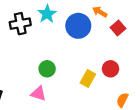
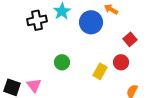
red square: (118, 28) -> (130, 39), moved
pink triangle: (38, 94) -> (34, 85), moved, turned 35

